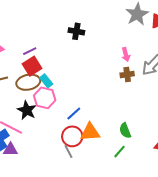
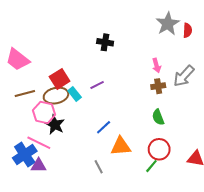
purple line: (30, 51) -> (97, 85), moved
pink hexagon: (45, 98) -> (44, 113), moved
green semicircle: (125, 131) -> (158, 117), moved
red circle: (72, 136) -> (159, 149), moved

